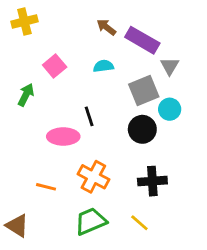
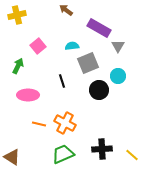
brown arrow: (106, 27) -> (66, 10), moved
gray square: (144, 90) -> (88, 63), moved
pink ellipse: (63, 137) -> (28, 95), moved
black cross: (152, 181) -> (102, 149), moved
orange line: (46, 187) -> (39, 124), moved
yellow line: (139, 223) -> (132, 155), moved

